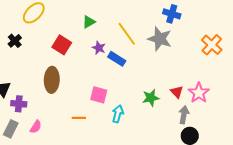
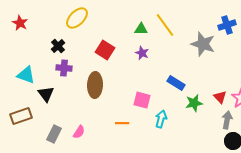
blue cross: (172, 14) -> (227, 25), moved, turned -36
green triangle: (89, 22) -> (141, 29), moved, turned 32
yellow line: (127, 34) -> (165, 25), moved
blue rectangle: (117, 59) -> (176, 83), moved
purple cross: (19, 104) -> (64, 68), moved

